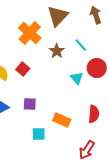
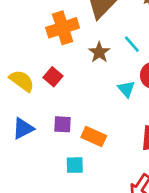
orange cross: (30, 33) -> (63, 28), turned 30
orange rectangle: (62, 120) -> (94, 137), moved

